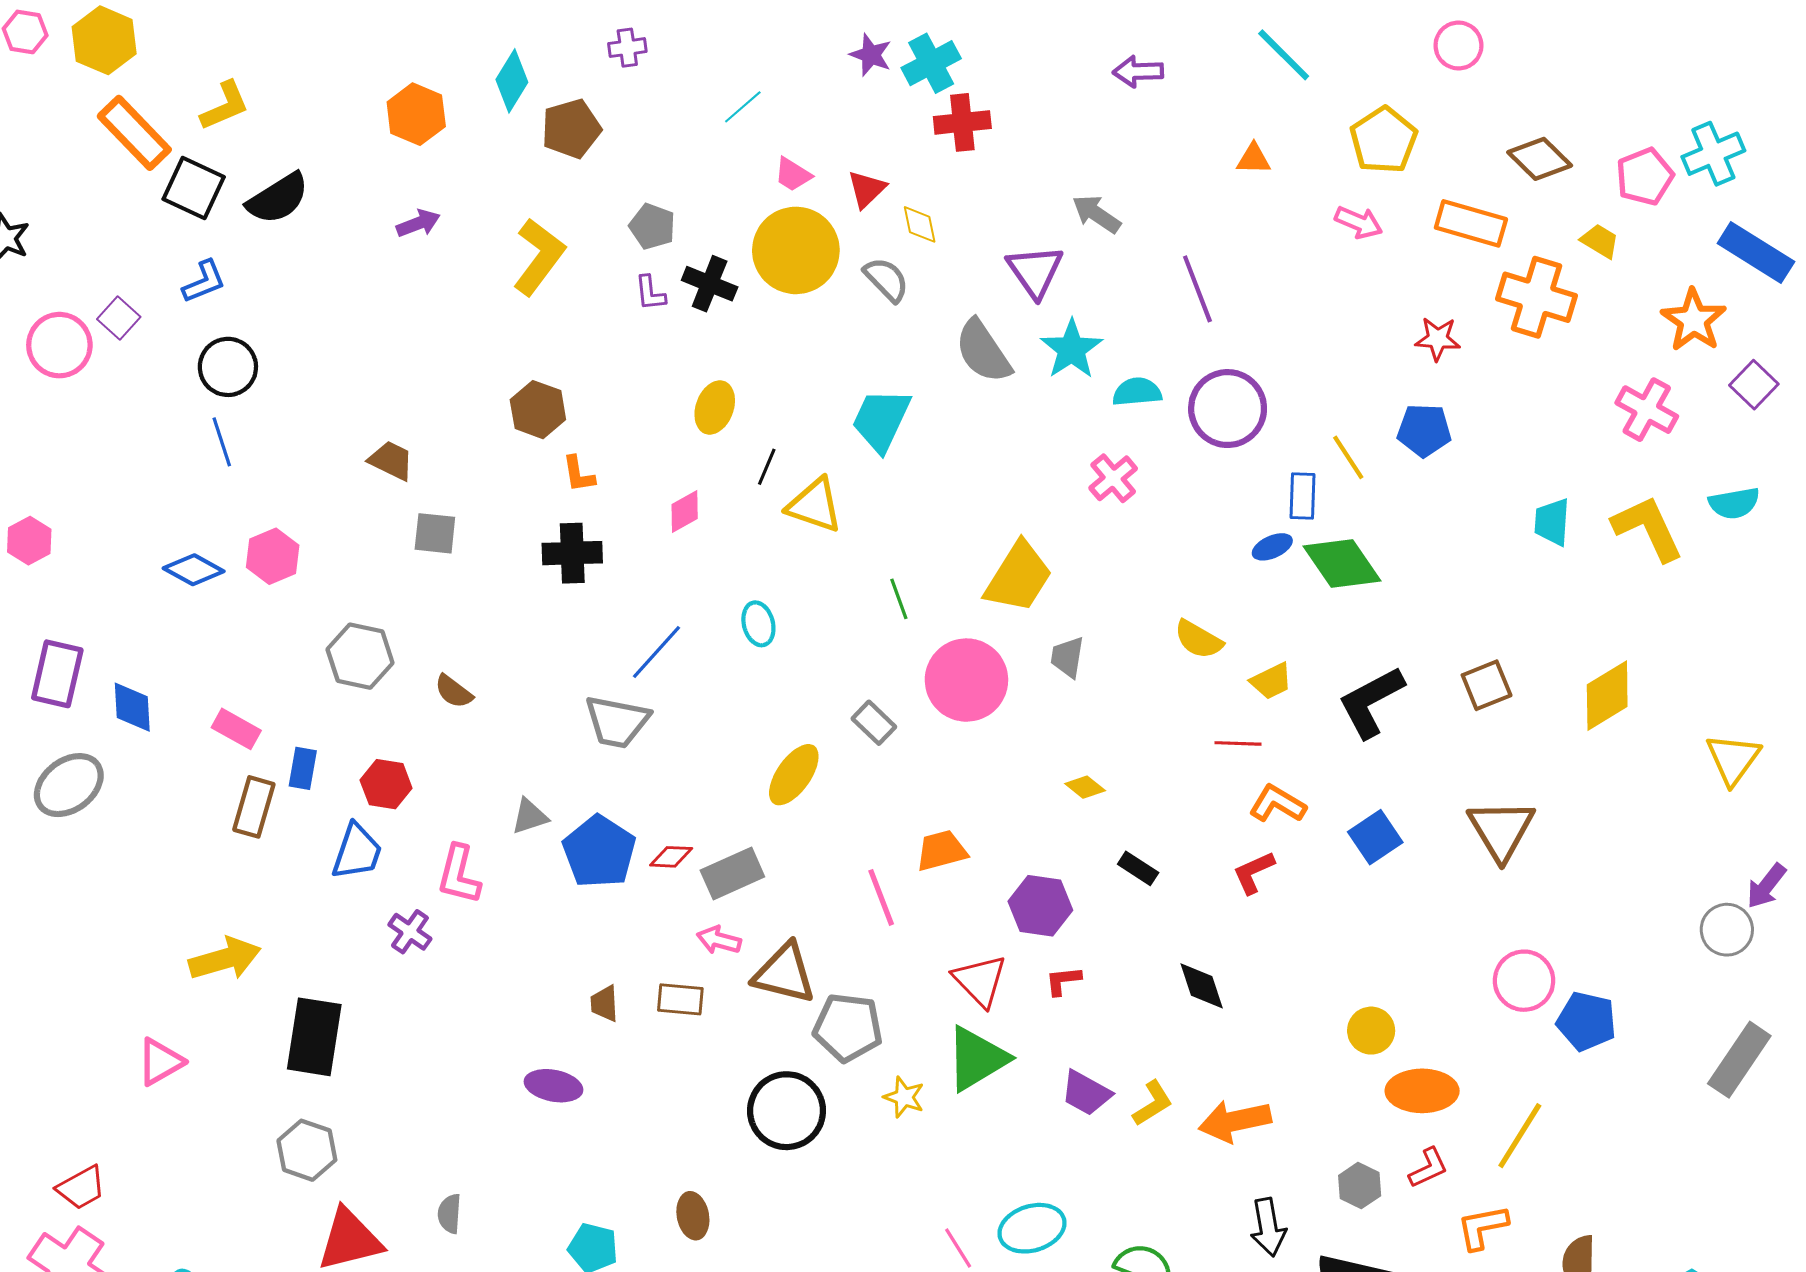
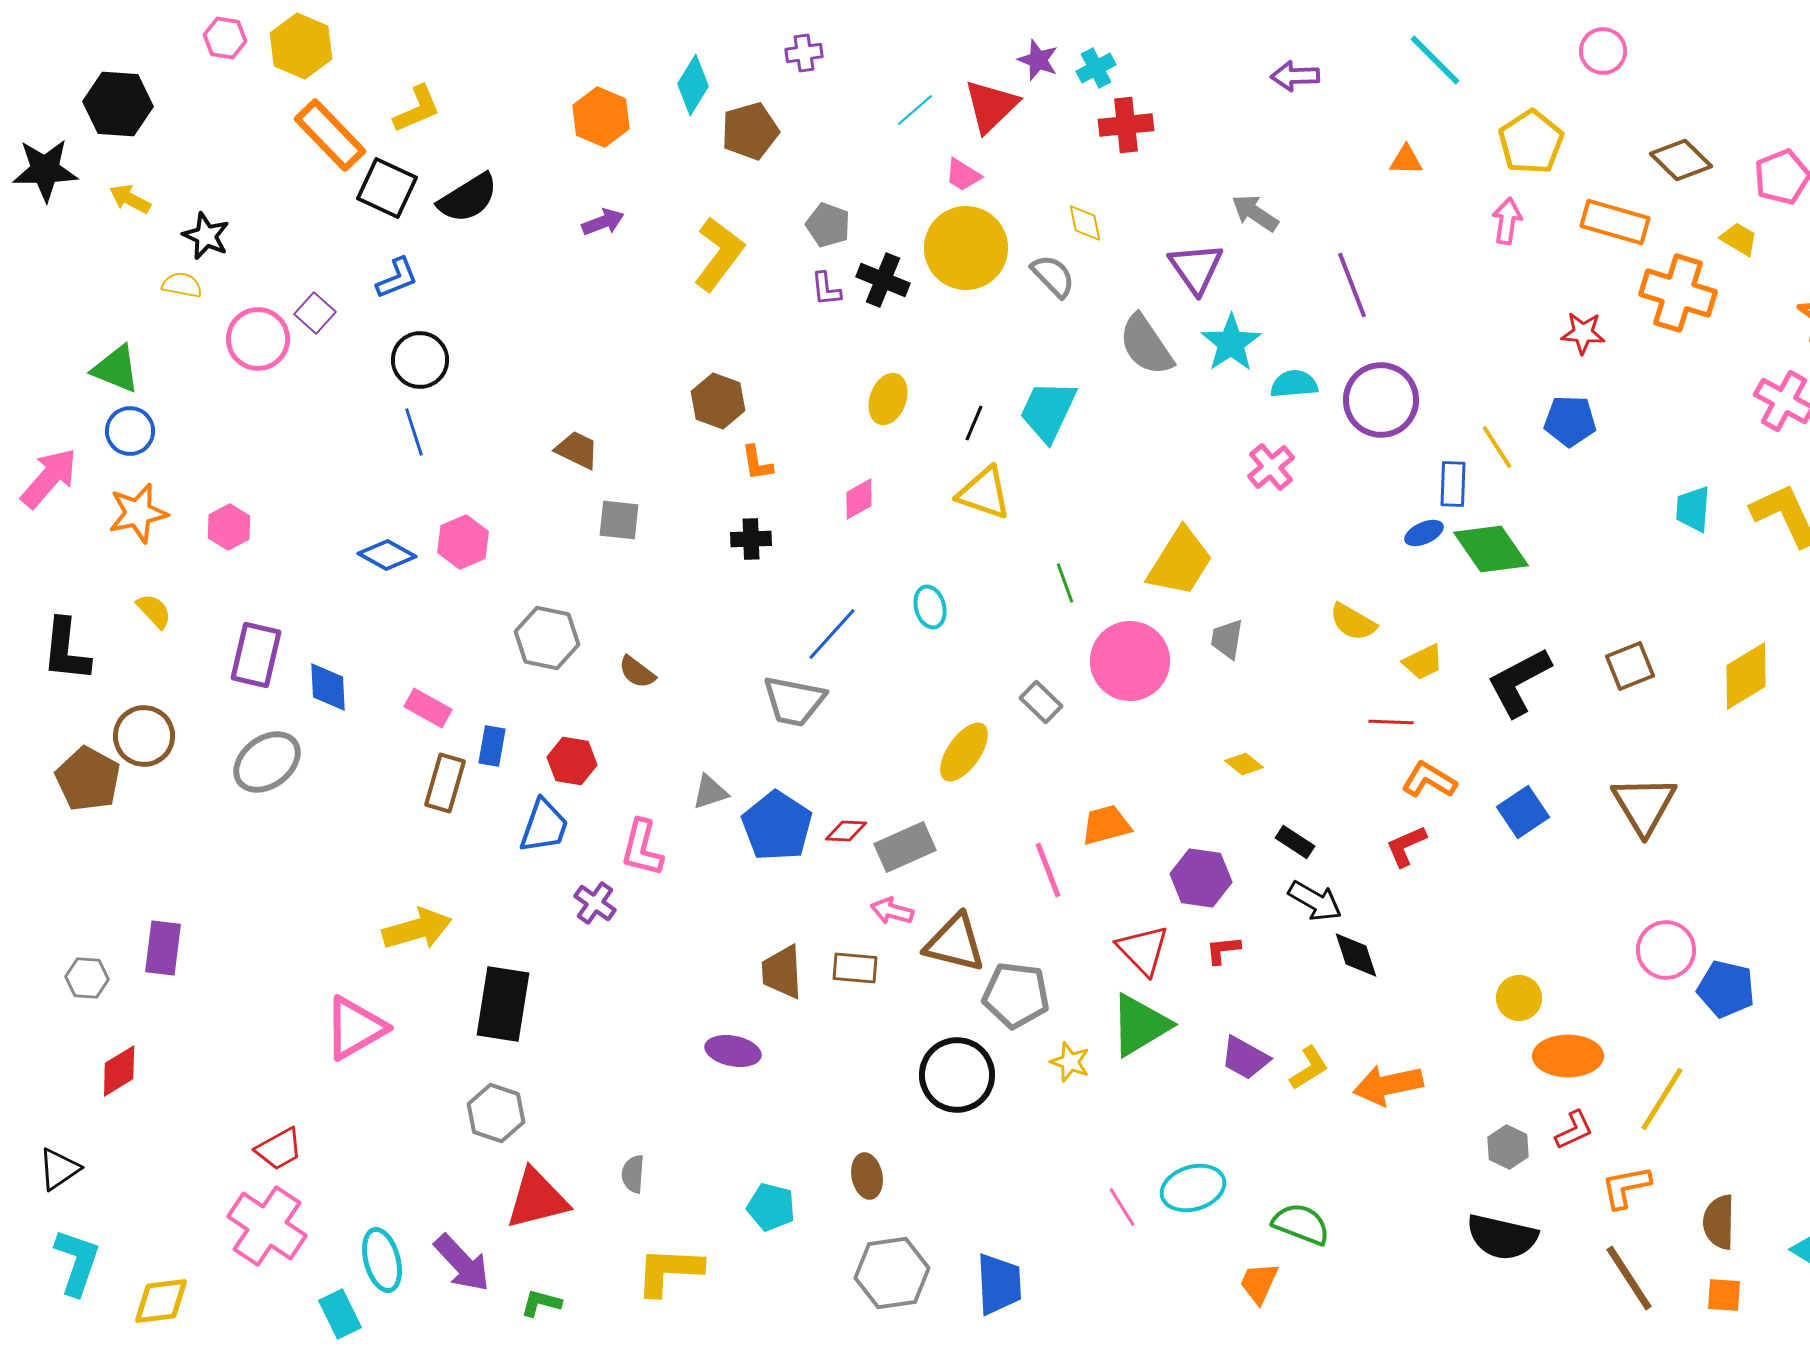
cyan cross: (931, 63) -> (1096, 68), size x0.7
red triangle: (867, 189) -> (991, 106), moved, size x1.5
pink arrow: (1359, 222) -> (1507, 221), turned -105
black line: (767, 467) -> (974, 423), moved
black cross: (572, 553) -> (751, 539), size x0.7
brown trapezoid: (604, 1004) -> (782, 972), size x1.5
pink triangle: (160, 1062) -> (355, 1028), size x1.4
black arrow: (1268, 1227) -> (1315, 901), moved, turned -50

